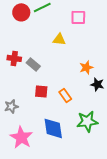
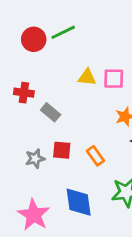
pink square: (78, 17) -> (114, 79), moved
red cross: (14, 58) -> (24, 93), moved
gray star: (11, 106) -> (35, 159), moved

